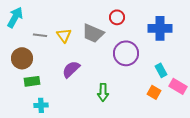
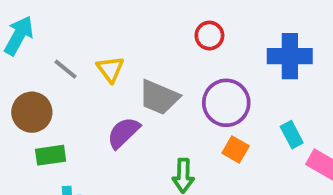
gray trapezoid: (93, 33) -> (159, 97), moved
gray line: (40, 35) -> (66, 69), turned 32
orange square: (154, 92) -> (236, 150), moved

